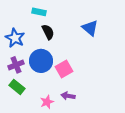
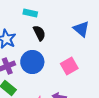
pink square: (64, 69) -> (69, 66), moved

